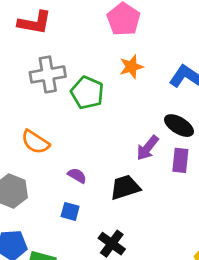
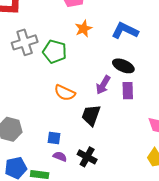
orange semicircle: (35, 142) -> (65, 93), moved
purple semicircle: (77, 176) -> (60, 157), moved
black trapezoid: (125, 187) -> (91, 115), turned -45

